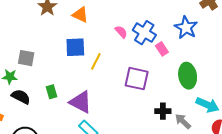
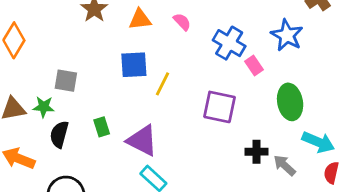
orange triangle: (80, 15) -> (140, 19), turned -30
pink semicircle: (121, 32) -> (182, 22), moved
black semicircle: (21, 97) -> (59, 134), turned -102

